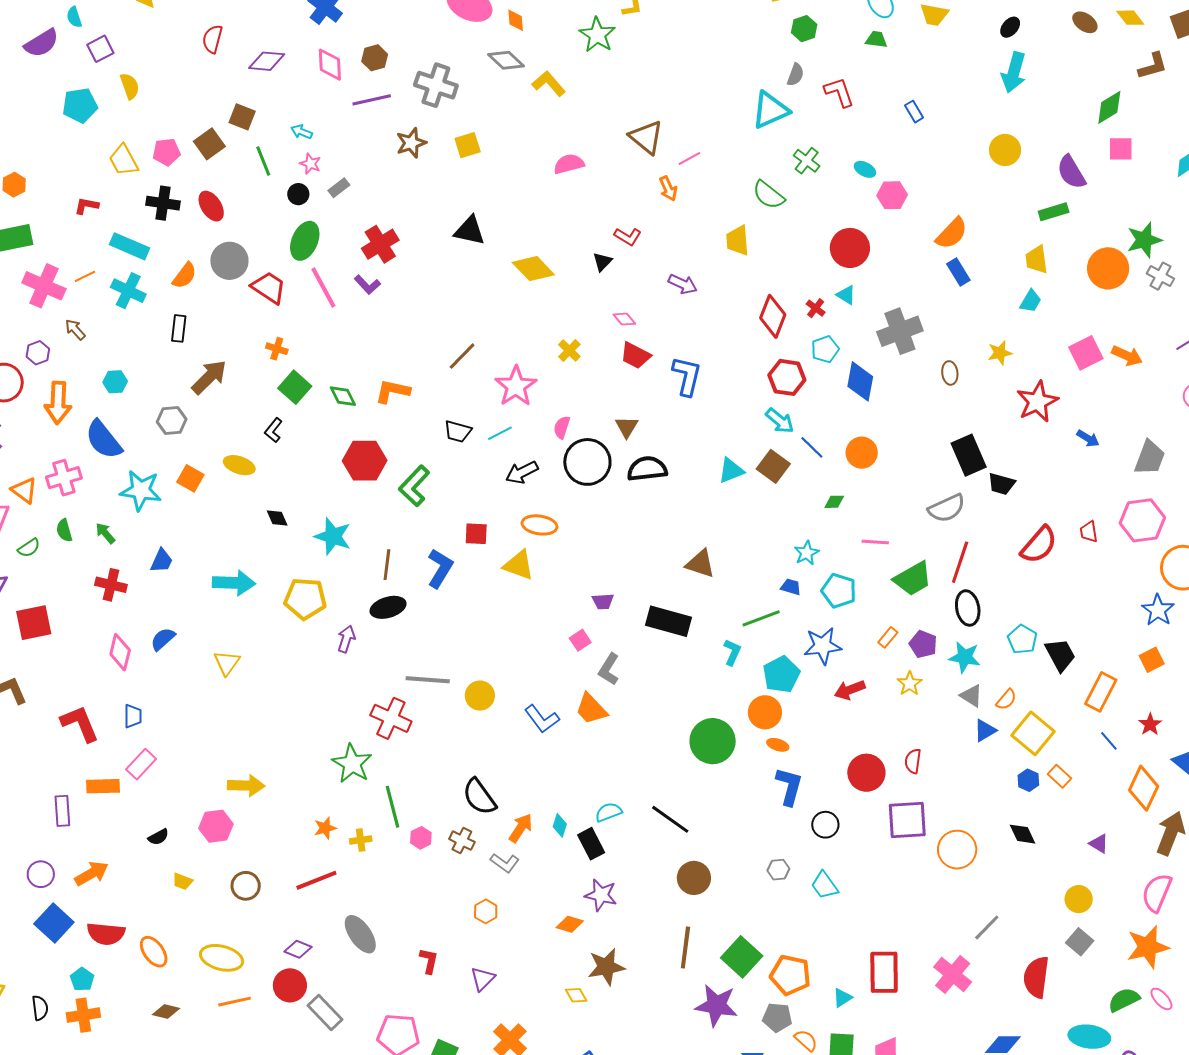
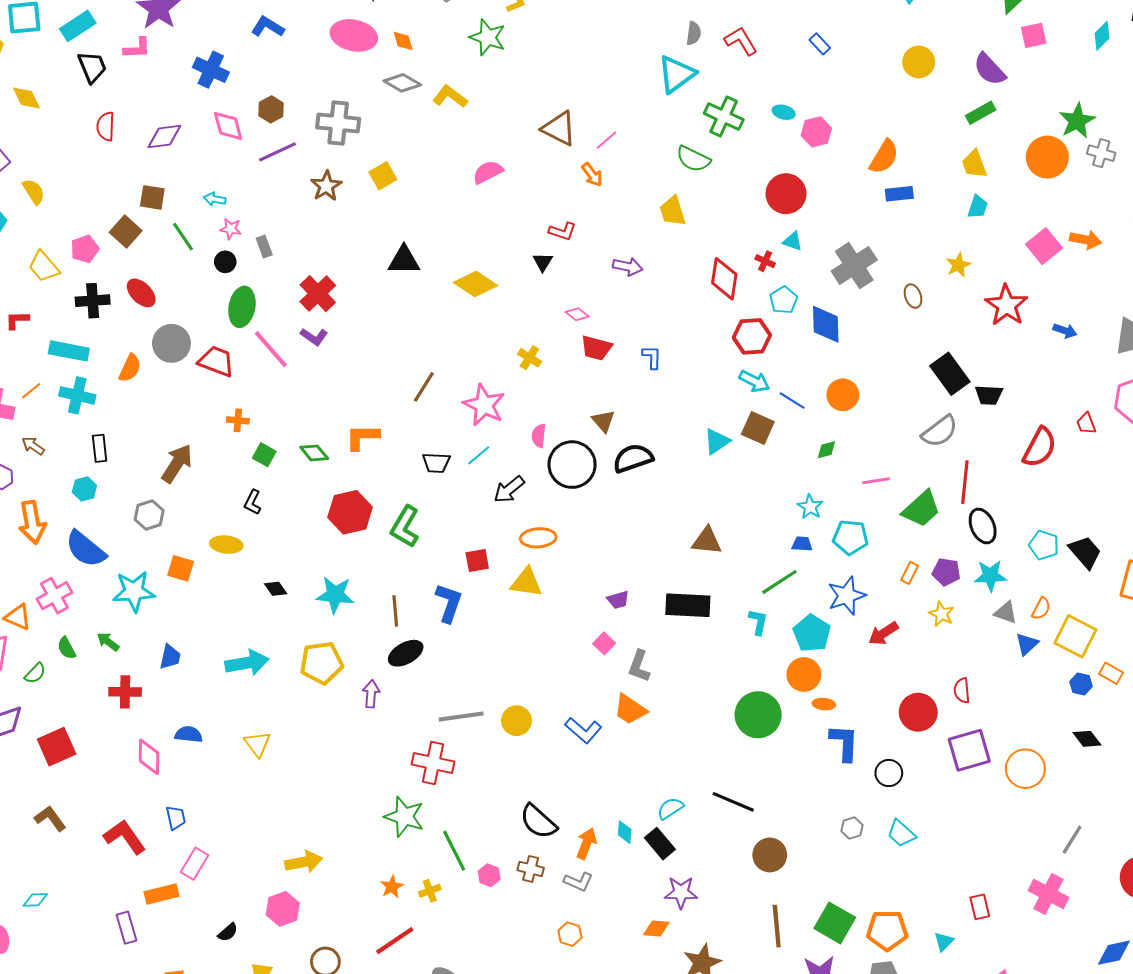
green cross: (807, 161) -> (724, 116), size x1.4
gray rectangle: (339, 188) -> (264, 246), turned -60
blue rectangle: (958, 272) -> (899, 194), turned -52
black rectangle: (179, 328) -> (100, 448), moved
blue L-shape: (687, 376) -> (652, 357), size x0.6
green square: (295, 387) -> (264, 455), size x0.7
blue semicircle: (163, 639) -> (189, 734), turned 60
red rectangle: (884, 972) -> (980, 907), size x0.6

